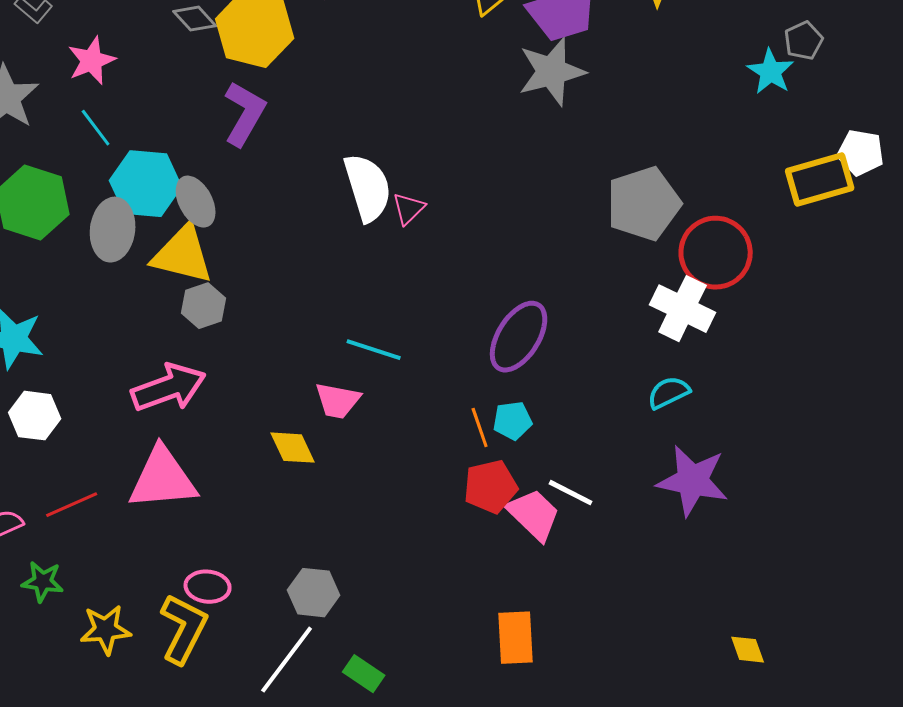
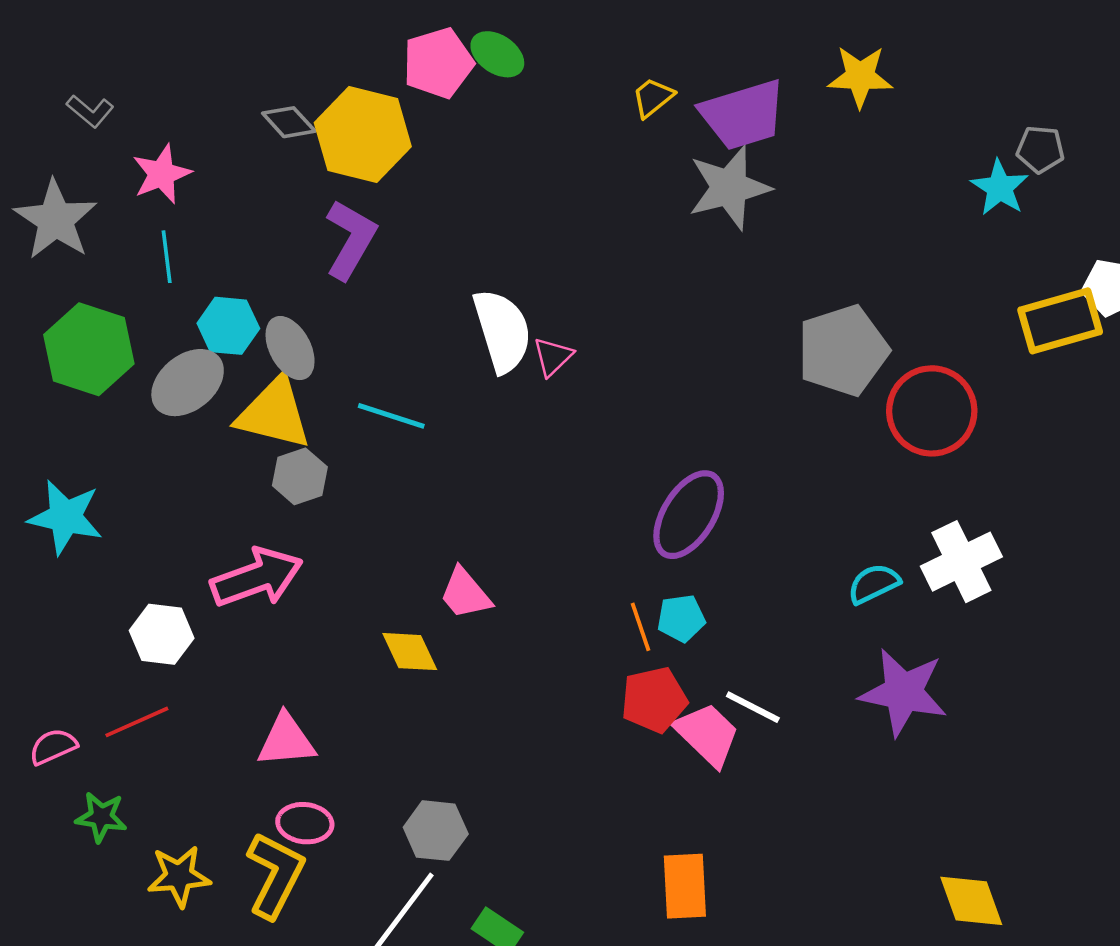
gray pentagon: (804, 41) -> (1040, 149), turned 30
cyan line: (96, 128) -> (167, 257), turned 30
cyan hexagon: (146, 184) -> (228, 326), size x0.7
gray ellipse: (113, 230) -> (188, 383), turned 44
white cross: (683, 309) -> (961, 562), moved, turned 38
cyan line: (374, 350) -> (391, 416), moved
pink trapezoid: (338, 401) -> (465, 594), turned 39
white hexagon: (35, 416) -> (162, 634), moved
pink triangle: (163, 479) -> (286, 740), moved, size x0.7
yellow diamond: (748, 650) -> (971, 901), size x1.5

